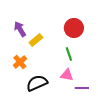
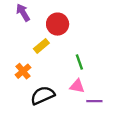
red circle: (74, 28) -> (58, 24), moved
purple arrow: (20, 29) -> (23, 13), moved

